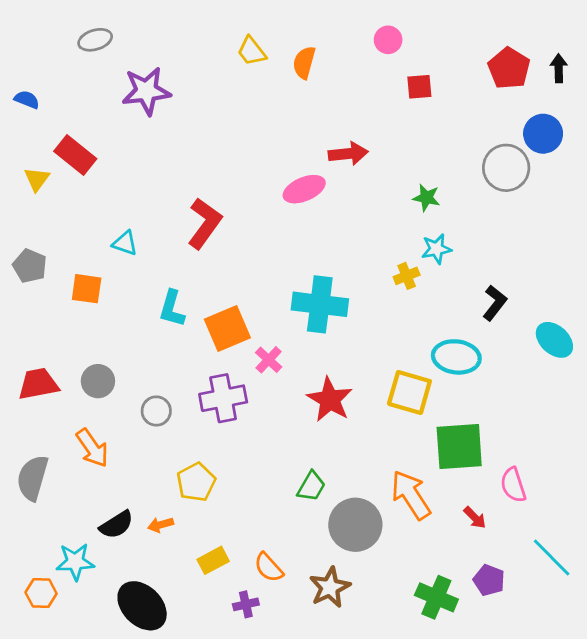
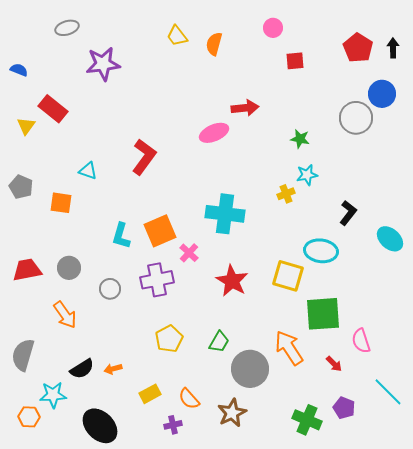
cyan L-shape: (172, 309) -> (121, 236), moved
gray semicircle: (33, 478) -> (23, 355), moved
yellow pentagon: (196, 482) -> (169, 339), moved

